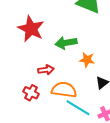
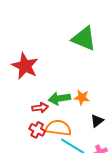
green arrow: (66, 43) -> (59, 98), moved
red cross: (31, 93) -> (37, 130), moved

